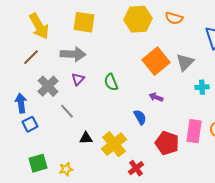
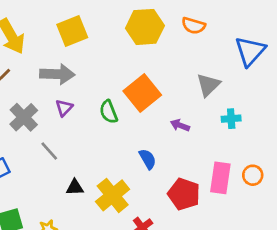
yellow square: (84, 22) -> (72, 31), turned -30
orange square: (156, 61) -> (142, 93), moved
purple arrow: (156, 97) -> (180, 125), moved

